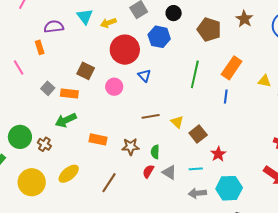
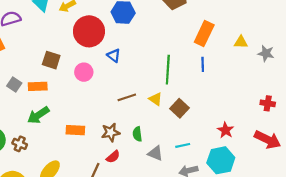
green line: (195, 74) -> (168, 70), moved
red star: (218, 154) -> (226, 130), moved
red semicircle: (148, 171) -> (113, 157), moved, turned -152

